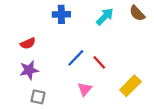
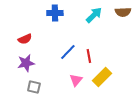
brown semicircle: (137, 13) -> (123, 12), turned -49
red line: (99, 62) -> (89, 56), turned 32
yellow rectangle: (130, 86) -> (102, 77), moved

